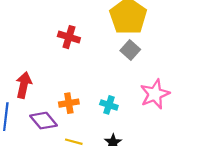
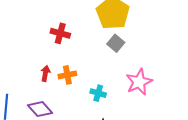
red arrow: (24, 85) -> (45, 73), moved, size x0.7
orange cross: (69, 103) -> (67, 75), moved

